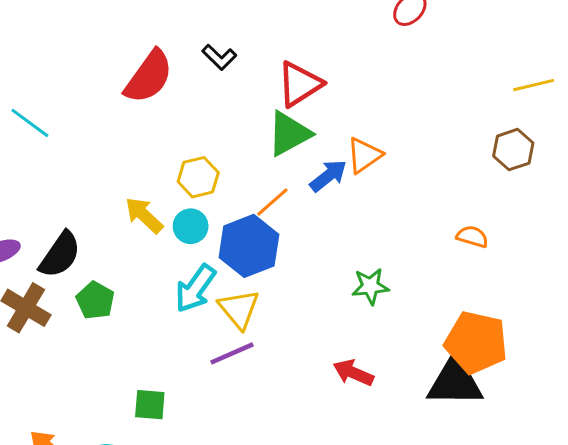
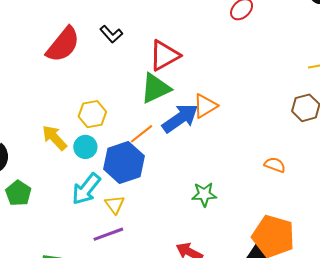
blue arrow: (328, 176) -> (180, 118), size x1.4
yellow triangle: (239, 309) -> (115, 205), size x0.7

